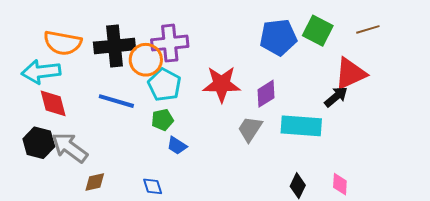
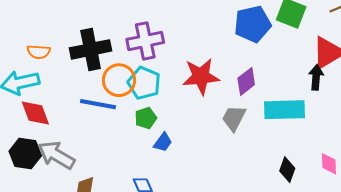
orange semicircle: (63, 43) -> (39, 52), size x0.6
orange circle: (146, 60) -> (119, 80), moved
black arrow: (336, 97) -> (316, 77), turned -40
blue trapezoid: (177, 146) -> (163, 142), turned -80

